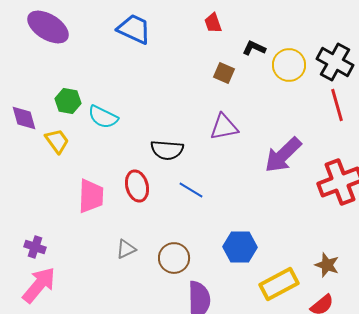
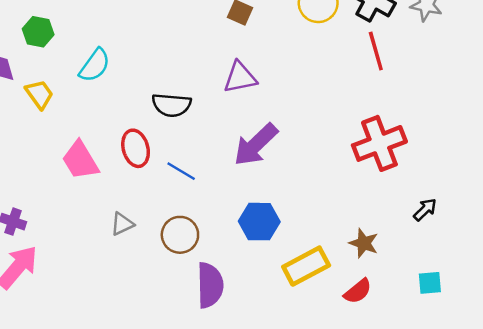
green hexagon: (68, 101) -> (38, 32), moved
cyan semicircle: (103, 117) -> (95, 65), turned -80
purple arrow: (283, 155) -> (256, 145), moved
blue line: (191, 190) -> (181, 171), moved
pink trapezoid: (91, 196) -> (80, 160), turned 147

